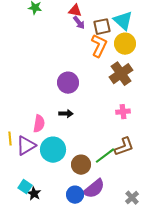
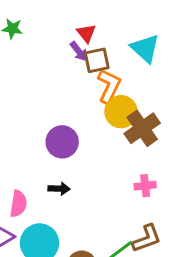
red triangle: (75, 11) -> (86, 33), moved, turned 40
brown square: (102, 27) -> (97, 60), moved
yellow circle: (125, 44) -> (121, 112), moved

